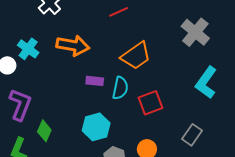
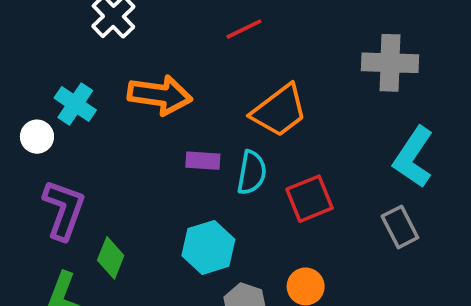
gray cross: (195, 32) -> (390, 63), turned -36
gray rectangle: (192, 135) -> (400, 227), moved, turned -60

